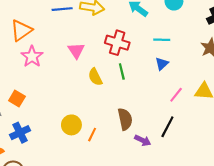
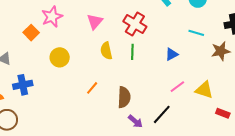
cyan line: (162, 40) -> (196, 33), moved
orange square: (17, 99) -> (31, 33), moved
yellow circle: (71, 125) -> (60, 57), moved
orange line: (92, 135) -> (92, 88), moved

